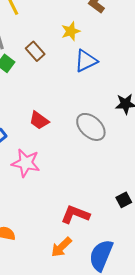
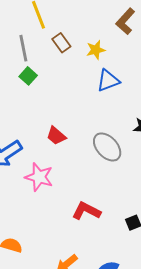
brown rectangle: (35, 51) -> (61, 43), moved
red L-shape: (75, 214) -> (86, 211), moved

